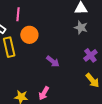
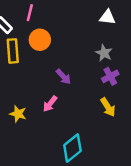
gray star: (81, 28) -> (104, 53), moved
pink arrow: (44, 93) -> (50, 104), moved

